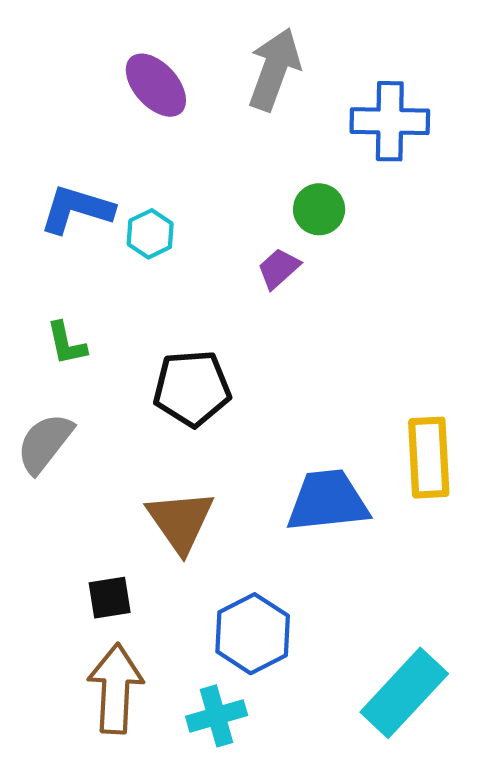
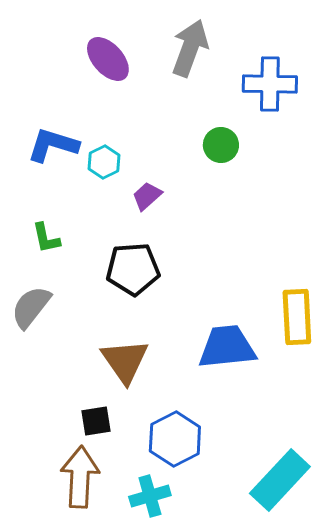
purple trapezoid: (279, 268) -> (147, 196), moved
black square: (110, 598) -> (96, 421), moved

